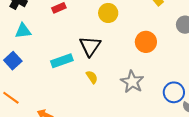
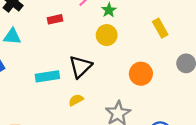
yellow semicircle: (92, 77) -> (76, 100), turned -96

